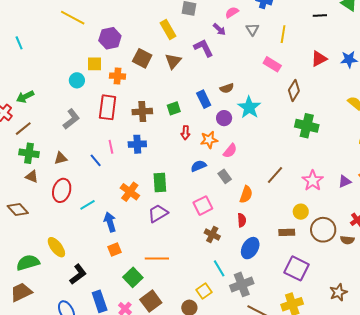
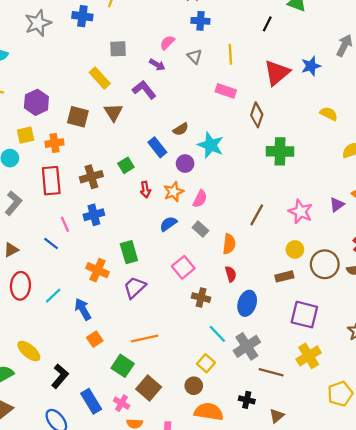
black line: (320, 16) -> (267, 24), turned -48
red triangle: (319, 59) -> (277, 73), size x1.4

